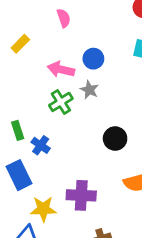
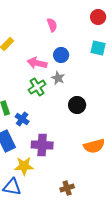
pink semicircle: (64, 18) -> (52, 25), moved
black circle: (115, 139) -> (77, 105), moved
purple cross: (81, 195) -> (42, 145), moved

